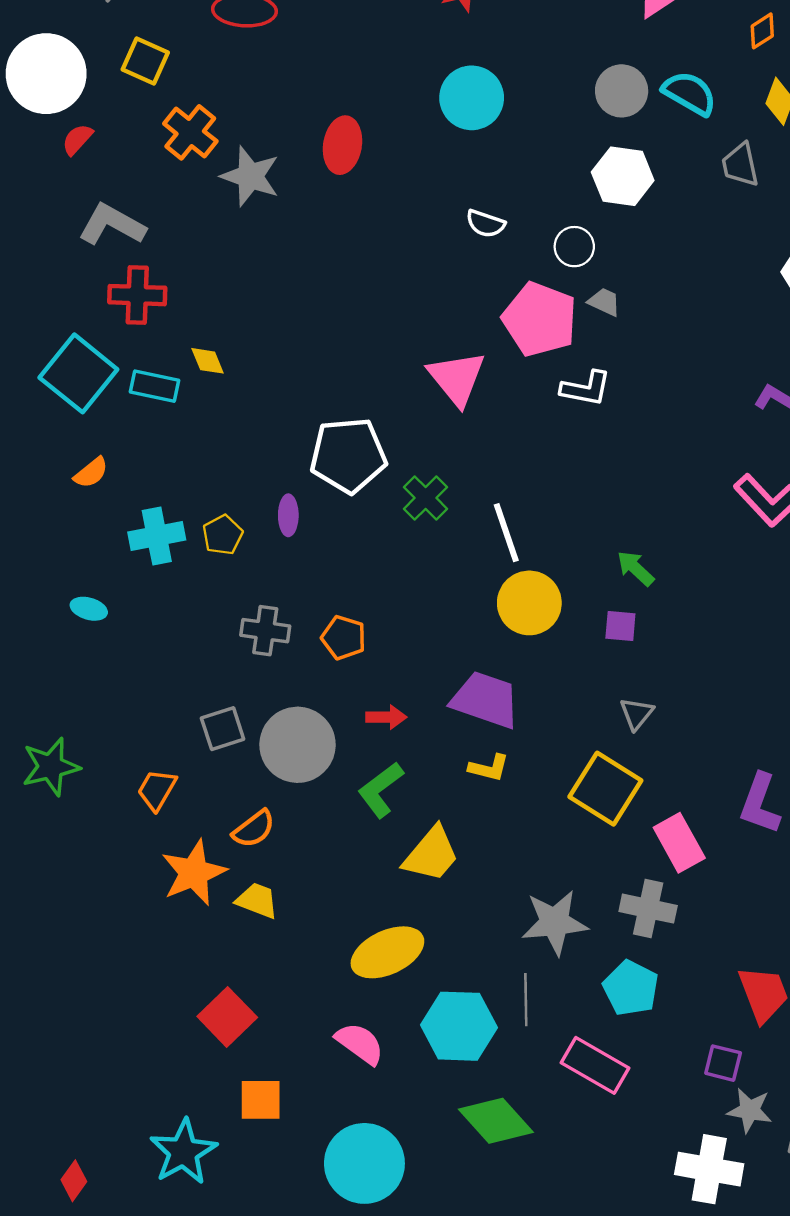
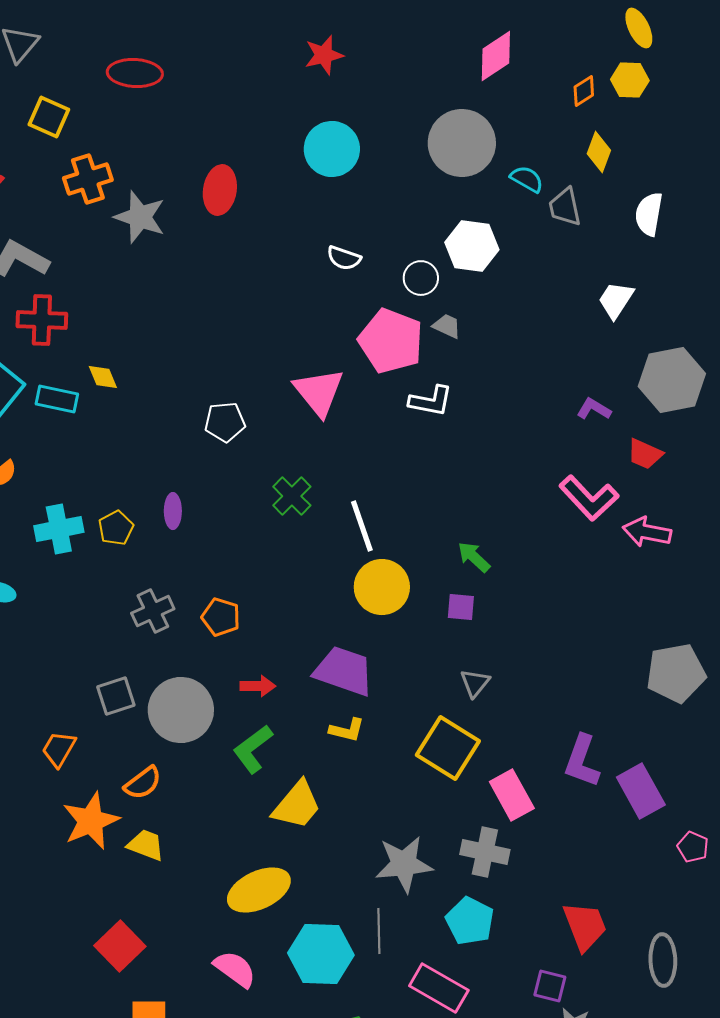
gray circle: (622, 91) -> (462, 143), size x1.5
cyan semicircle: (690, 93) -> (527, 179), moved, size x0.7
orange cross: (190, 132) -> (88, 179), turned 33
white hexagon: (623, 176) -> (472, 246), moved
white pentagon: (348, 455) -> (225, 422), moved, size x0.6
gray cross: (265, 631) -> (153, 611), turned -33

